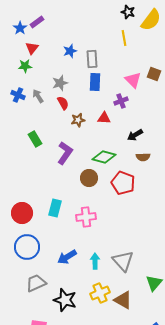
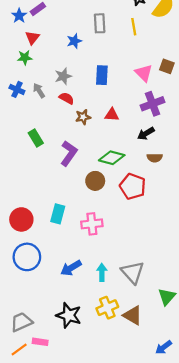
gray rectangle: (92, 59) -> (100, 23), moved
purple cross: (121, 101) -> (152, 104), moved, size x1.5
red semicircle: (63, 103) -> (67, 98), turned -32
gray trapezoid: (36, 283) -> (21, 322), moved

